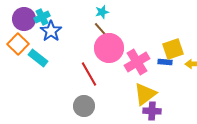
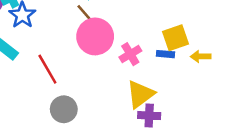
pink cross: (137, 62) -> (130, 54), size x0.7
red line: (89, 74) -> (47, 69), moved

